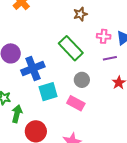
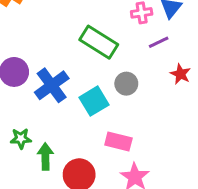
cyan square: (48, 92) -> (94, 101), moved
pink rectangle: (76, 103) -> (118, 141), moved

